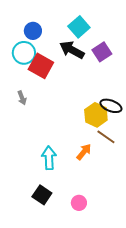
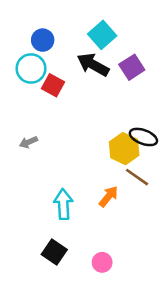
red square: (41, 66) -> (53, 85), size x0.7
gray arrow: (22, 98) -> (28, 142), moved, turned 88

